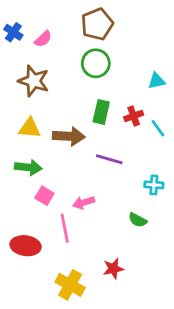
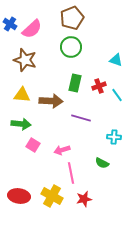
pink semicircle: (43, 39) -> (32, 29), size x1.5
cyan triangle: (157, 81) -> (116, 60), turned 32
pink line: (65, 228) -> (71, 173), moved
red ellipse: (26, 246) -> (19, 196), moved
yellow cross: (70, 285) -> (52, 196), moved

